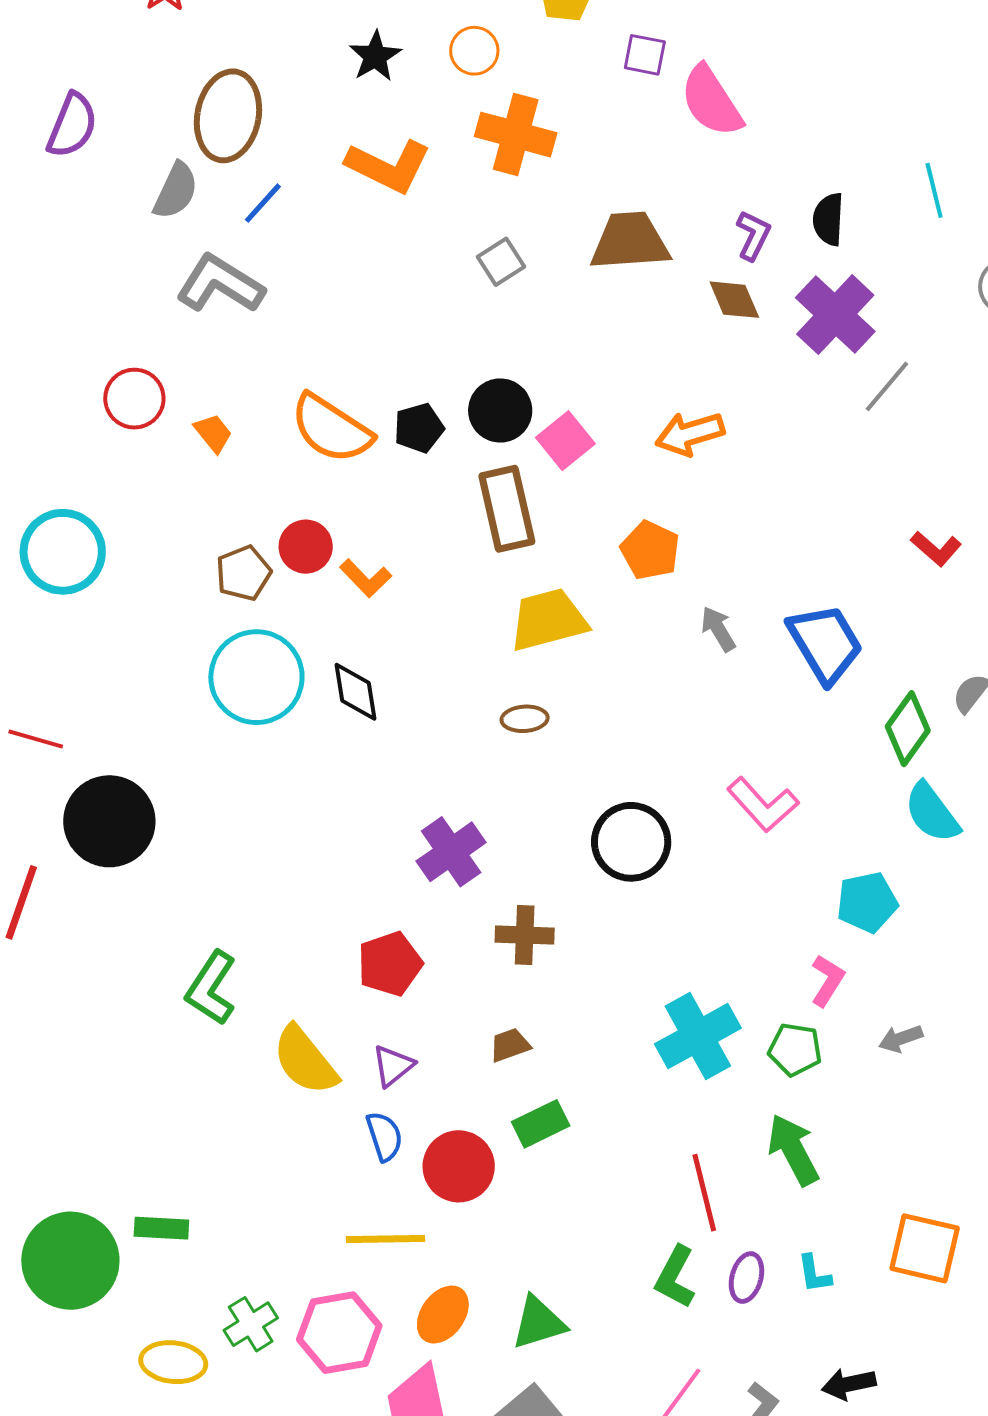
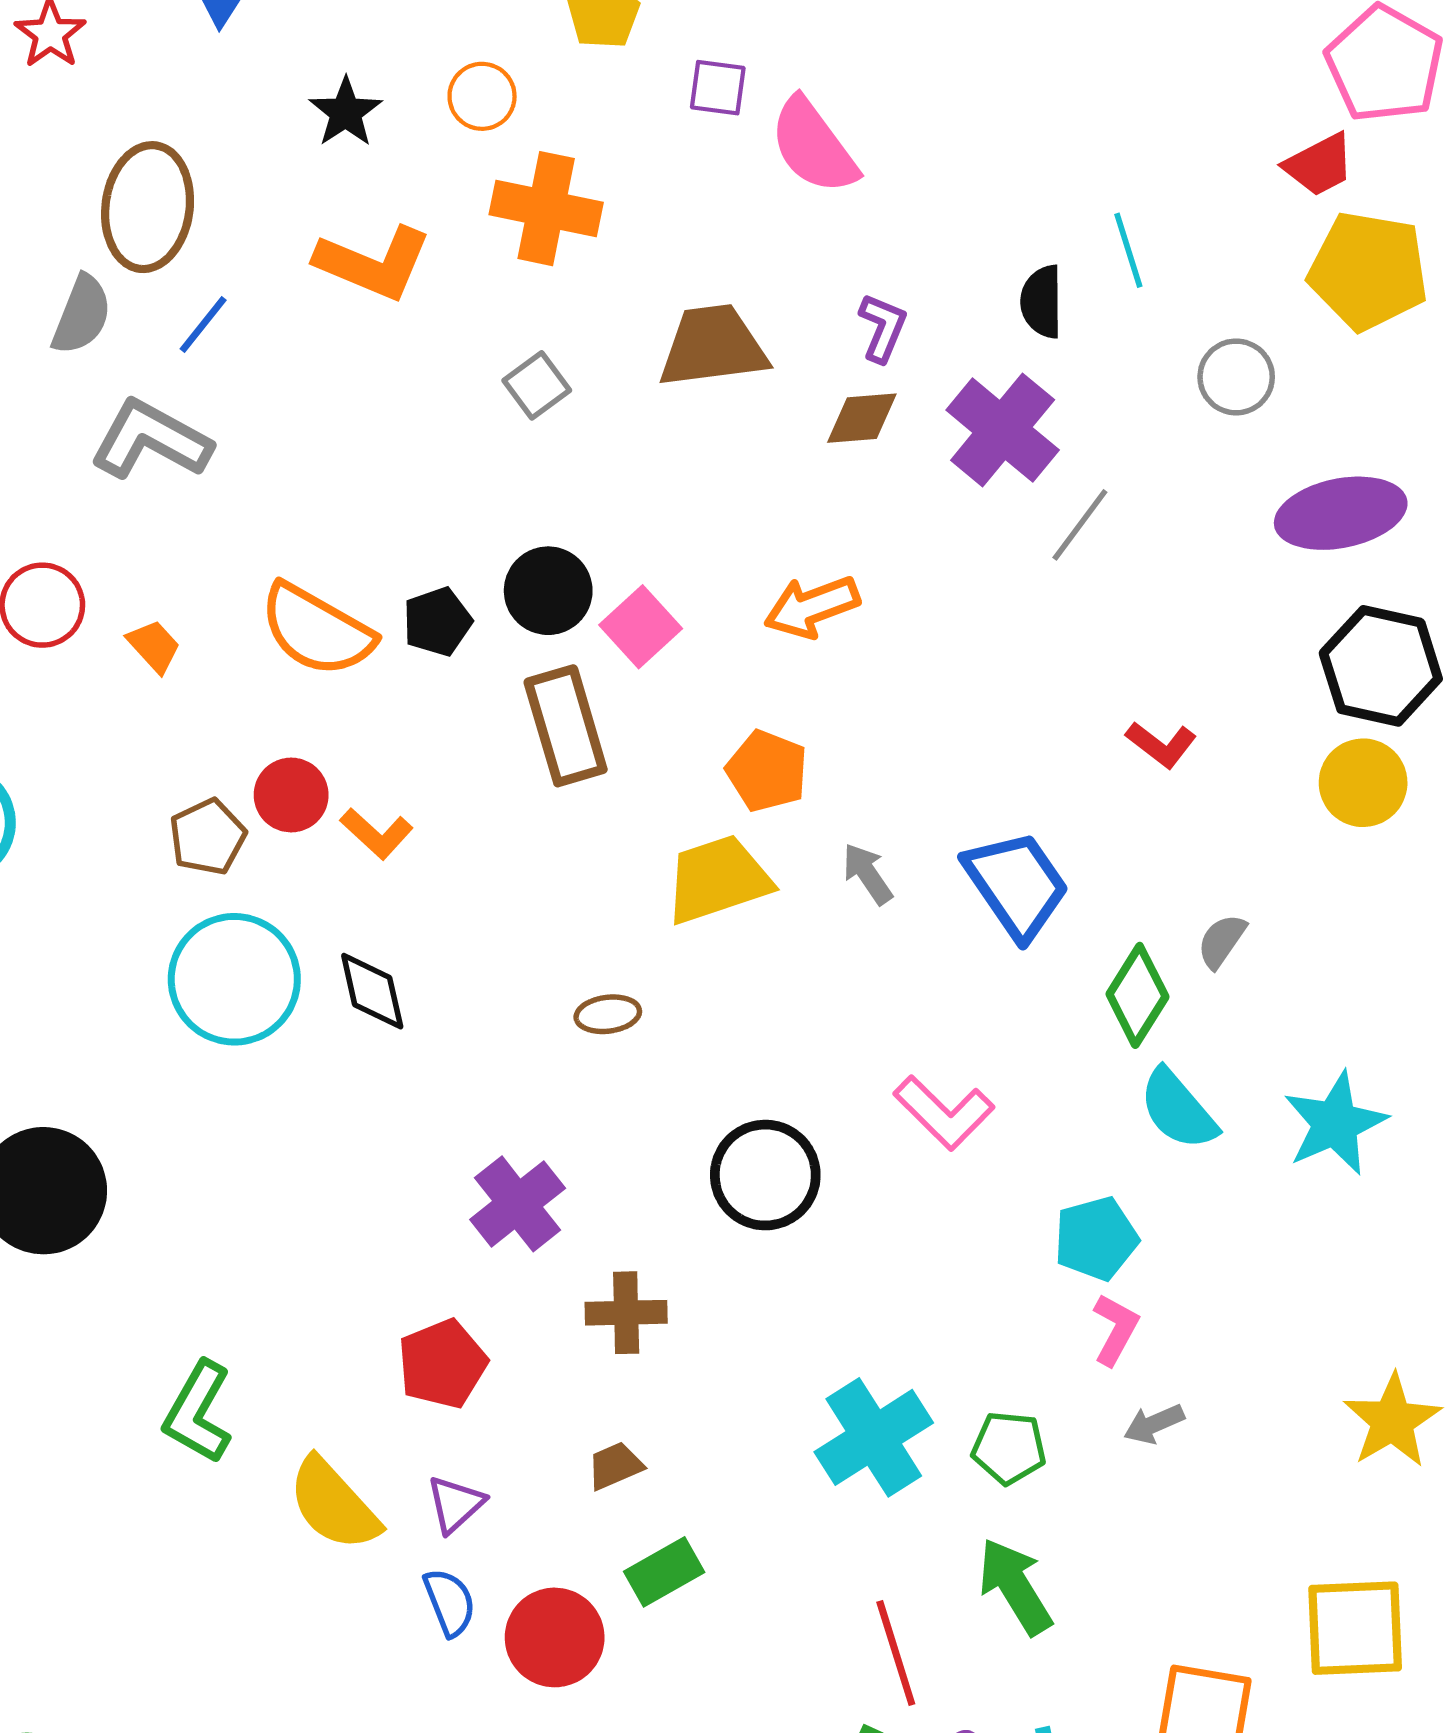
black semicircle: (828, 219) -> (1042, 302), moved
brown diamond: (734, 300) -> (862, 418), turned -68
yellow trapezoid: (548, 620) -> (718, 879), moved
pink L-shape: (827, 980) -> (1115, 1329), moved

